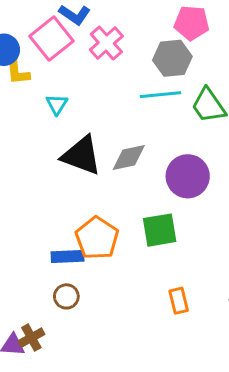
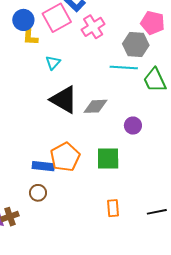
purple circle: (188, 176) -> (133, 126), size x0.6

